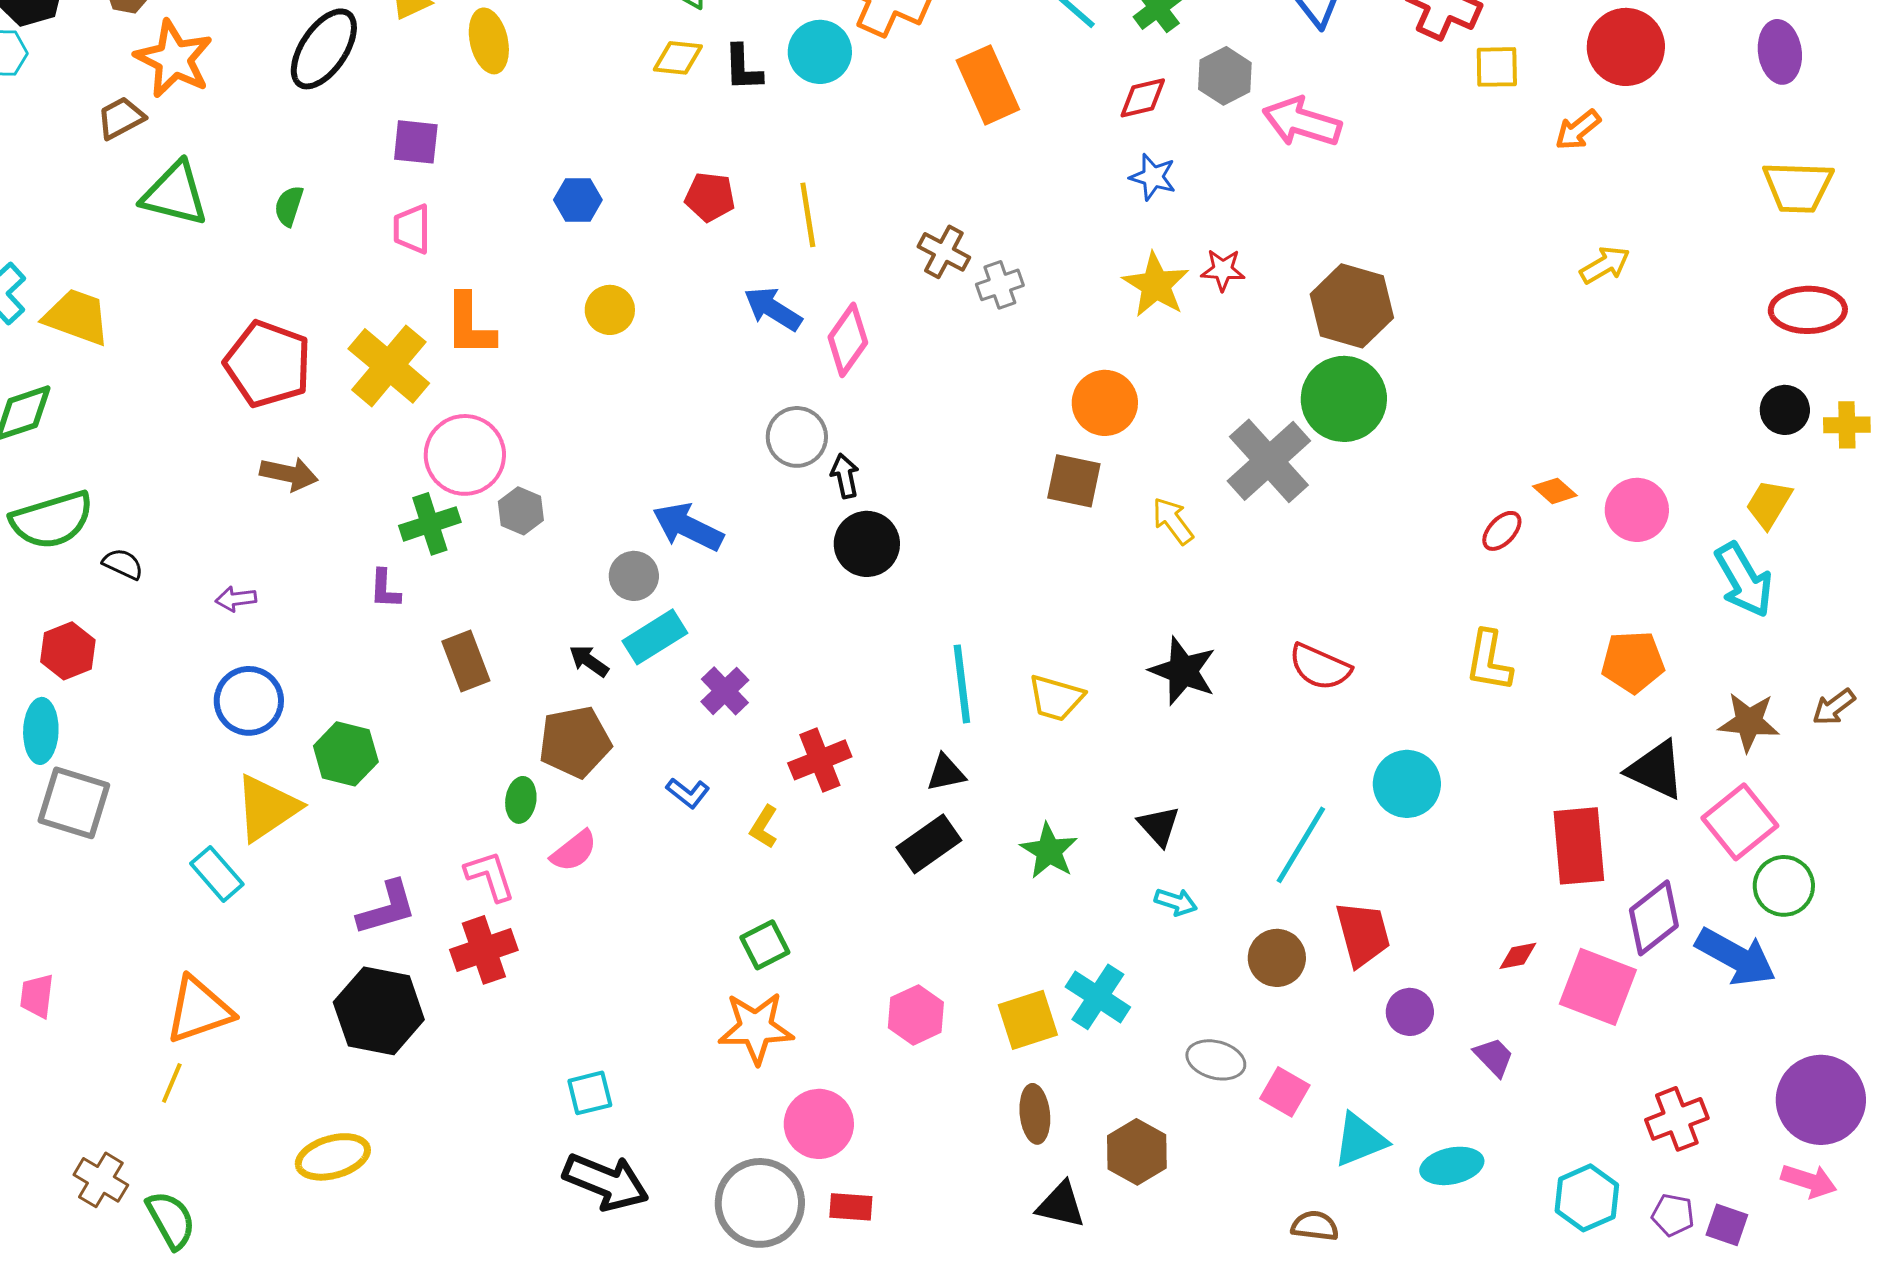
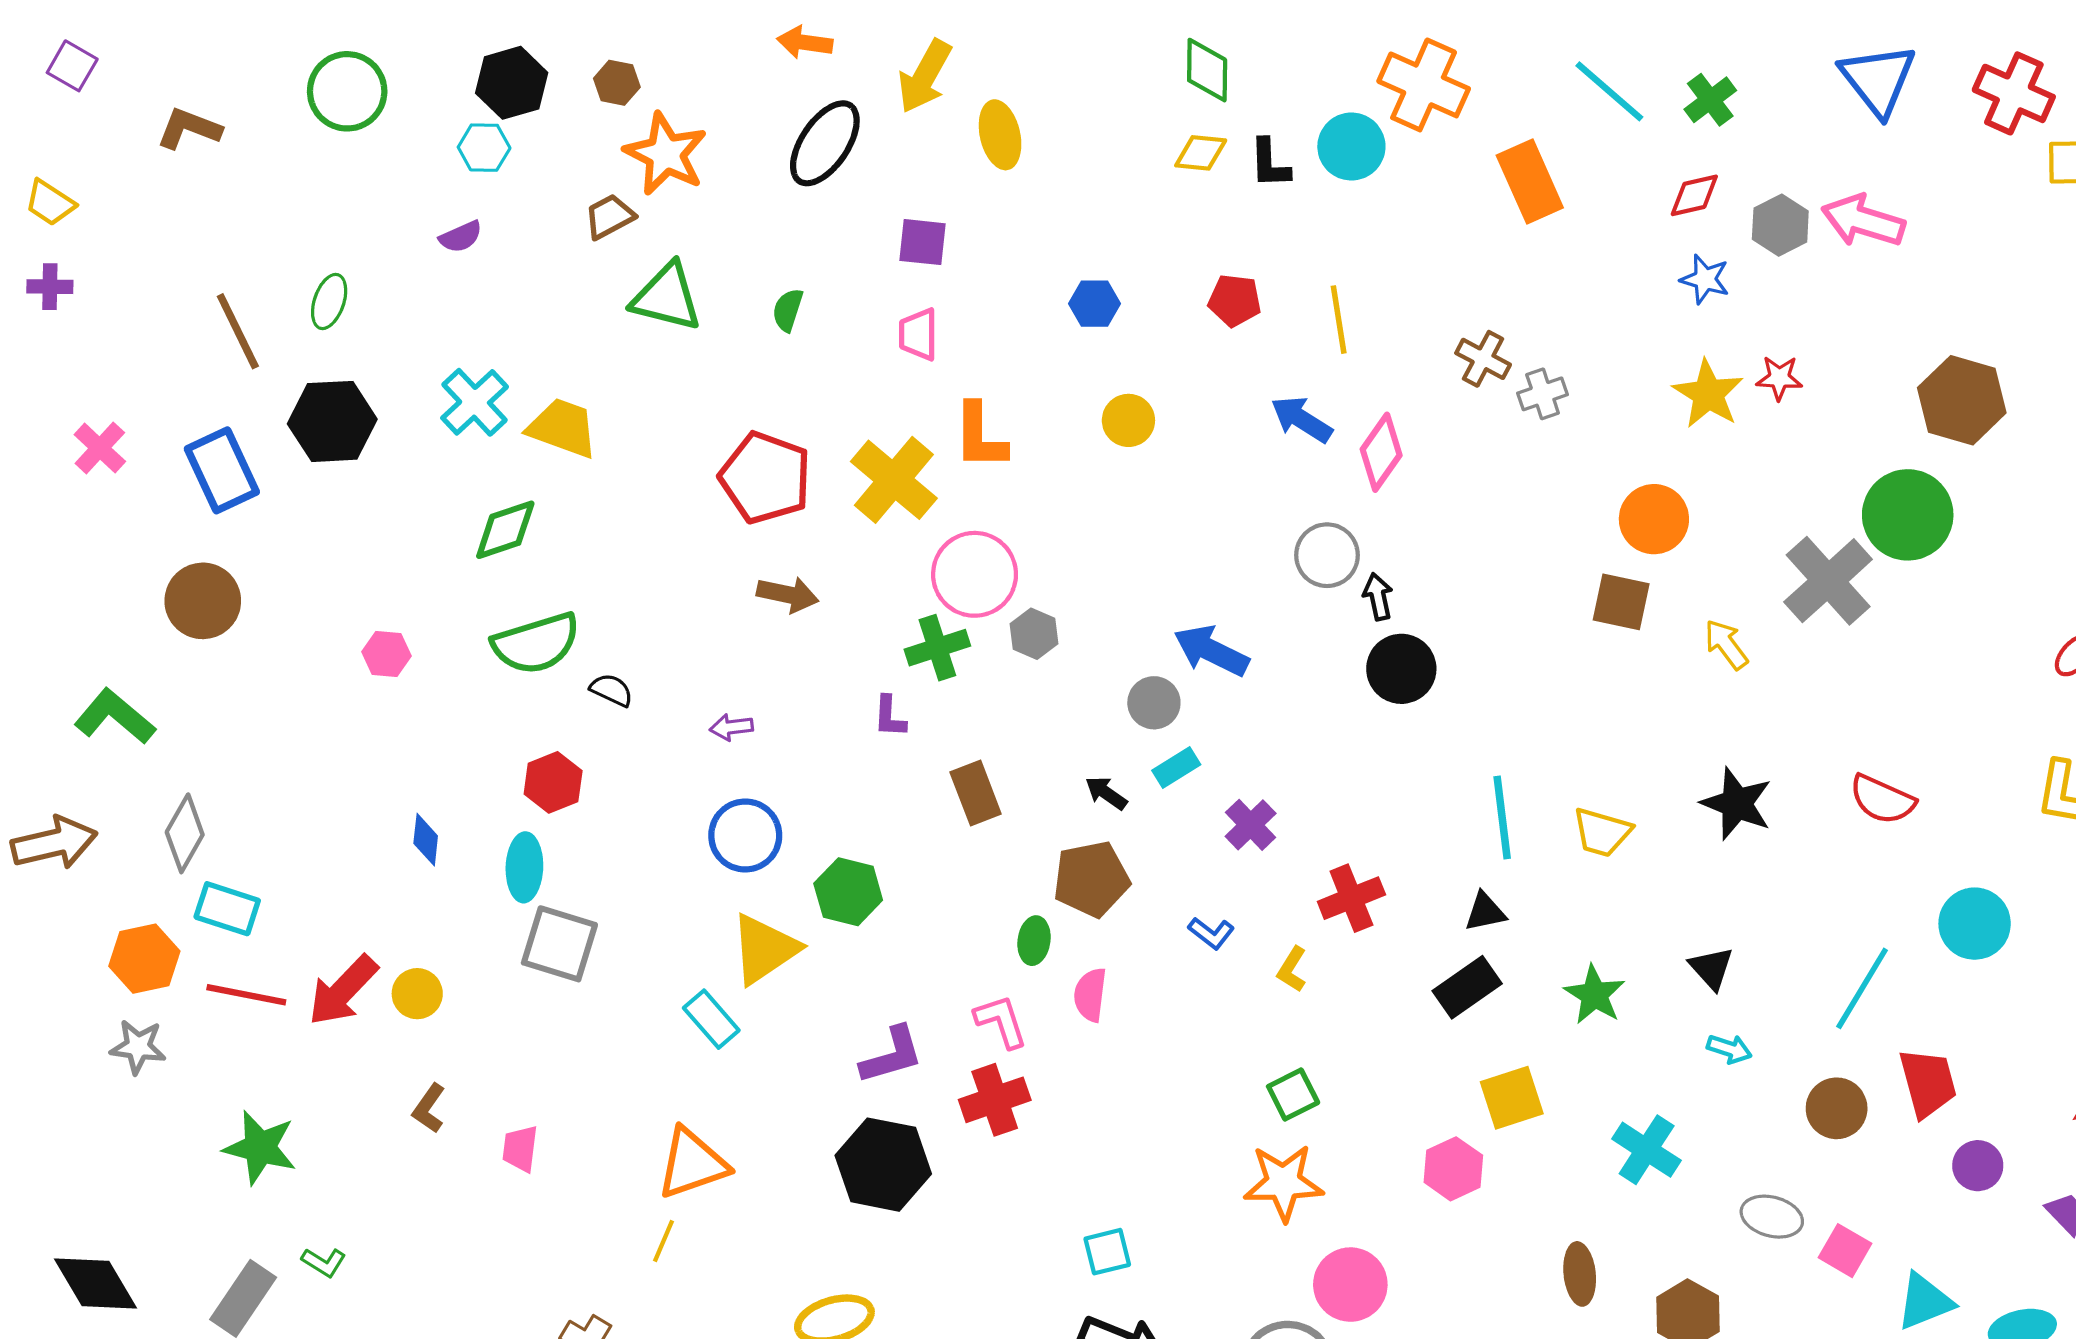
gray hexagon: (1225, 76) -> (1780, 225), moved
brown hexagon: (1352, 306) -> (1962, 400), moved
cyan rectangle: (655, 637) -> (1176, 768), size x0.7
pink semicircle: (574, 851) -> (1090, 995), turned 135
yellow square: (1028, 1020) -> (1512, 1098), moved

